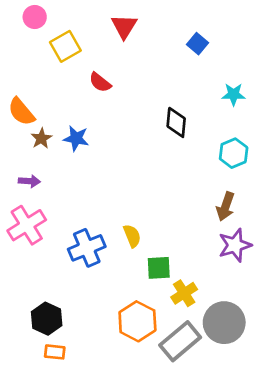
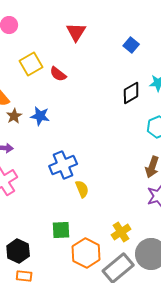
yellow square: (65, 46) -> (31, 64), moved
black diamond: (176, 122) -> (131, 93), moved, turned 55
blue cross: (87, 248) -> (63, 165), moved
green square: (159, 268) -> (61, 230), moved

